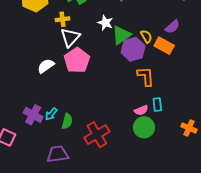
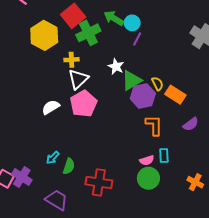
purple semicircle: (172, 27) -> (191, 124), moved
purple cross: (33, 115) -> (22, 177), moved
red cross: (97, 135) -> (99, 182), turned 35
purple trapezoid: (58, 154) -> (57, 200), turned 35

